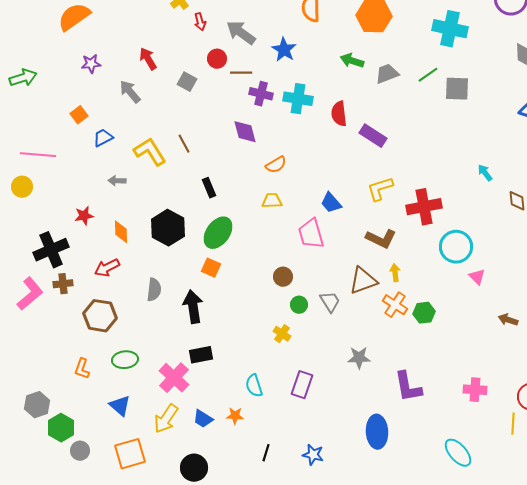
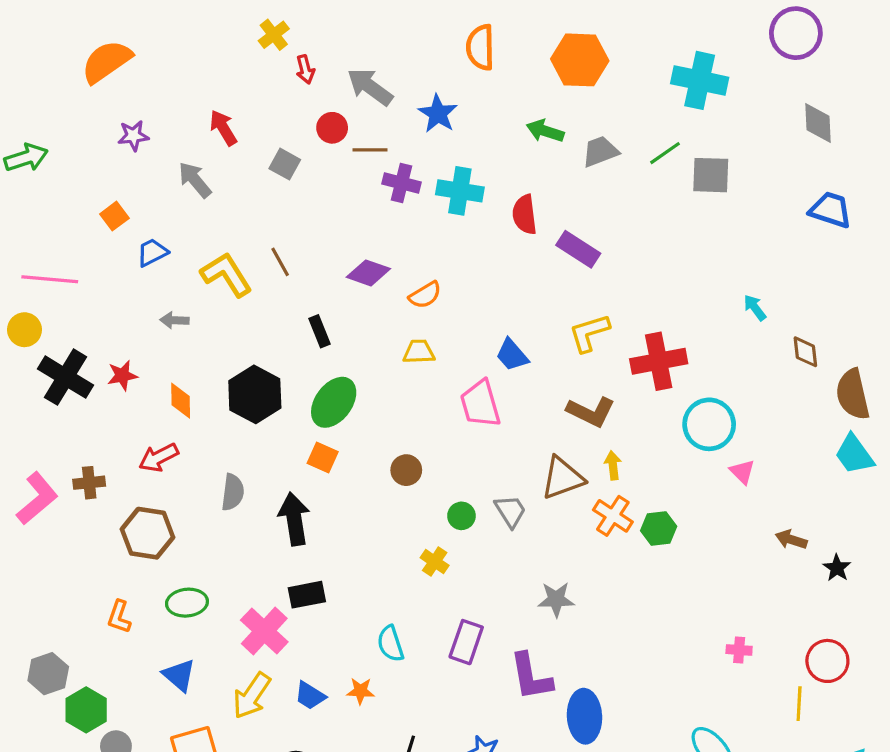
purple diamond: (245, 132) -> (368, 273), moved, turned -56
black cross: (51, 250) -> (66, 377), moved, turned -36
brown circle: (283, 277) -> (406, 470), moved
purple L-shape: (408, 387) -> (531, 677), moved
pink cross: (475, 390) -> (739, 650), size x0.7

